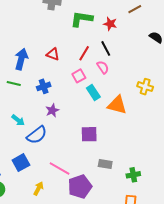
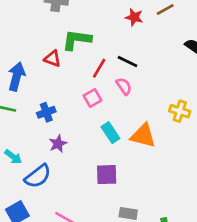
green L-shape: (82, 19) -> (77, 40), moved
red star: (110, 24) -> (134, 17), moved
black line: (106, 48) -> (127, 62), turned -35
red triangle: (53, 54) -> (52, 59), moved
cyan rectangle: (93, 92) -> (110, 133), moved

